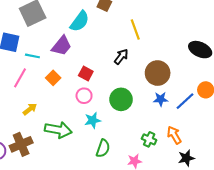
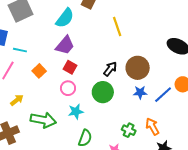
purple trapezoid: (62, 46) -> (65, 45), moved
black arrow: (121, 57) -> (110, 69), moved

